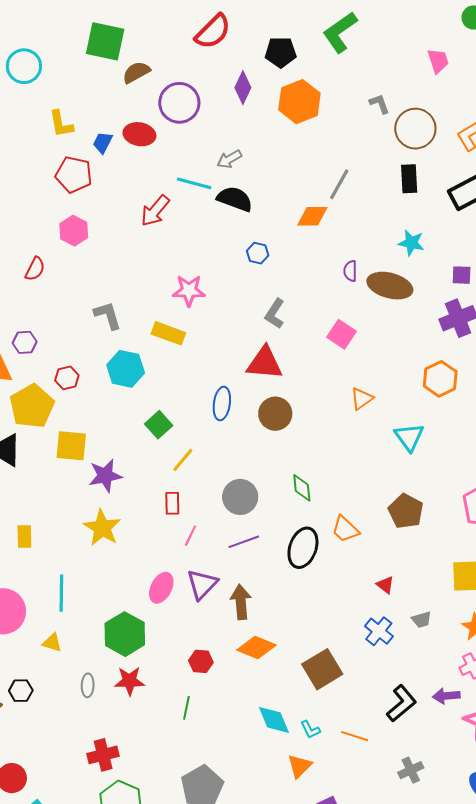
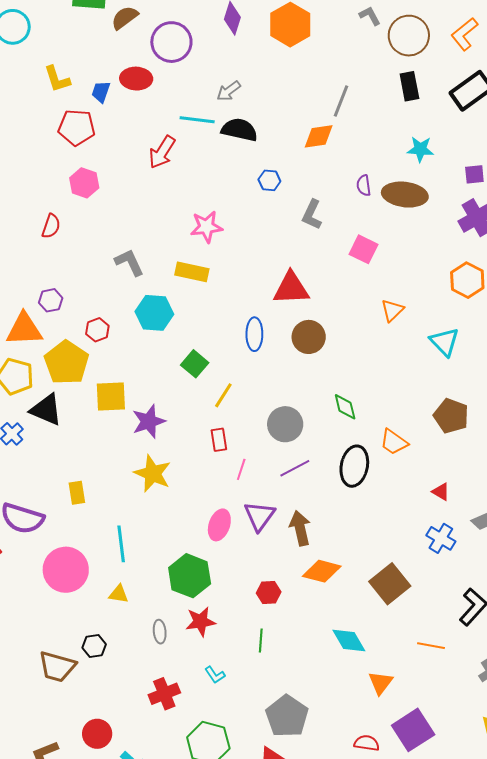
gray L-shape: (275, 314) -> (312, 215), moved
cyan L-shape: (310, 730) -> (215, 675), moved
red cross: (103, 755) -> (164, 694), moved

